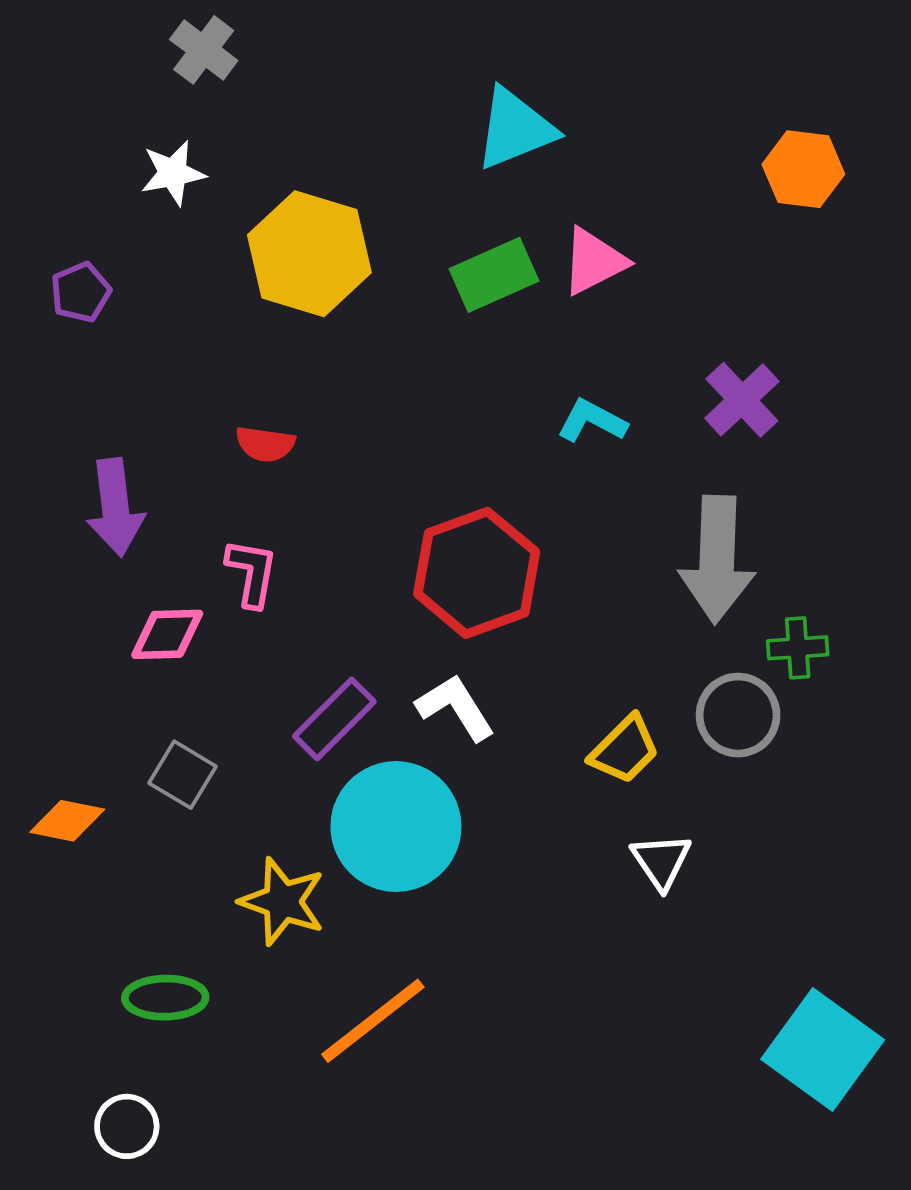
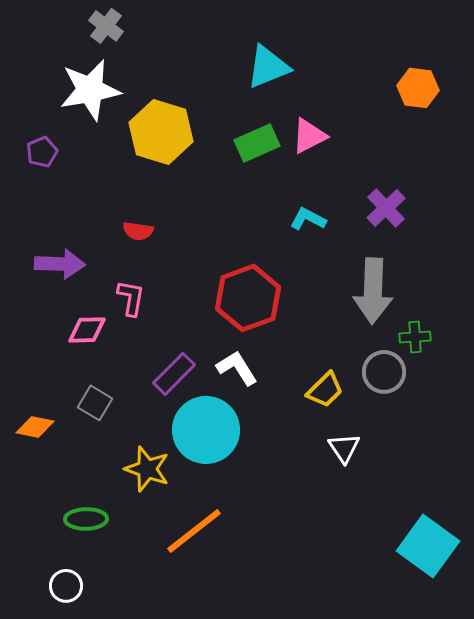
white star: (173, 173) -> (90, 90), size x1.8
purple arrow: (115, 507) -> (60, 264), turned -81

